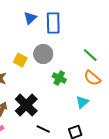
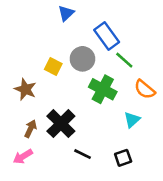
blue rectangle: (53, 23) -> (107, 36), moved, turned -35
green line: (90, 55) -> (124, 60), moved
green cross: (59, 78) -> (103, 89), size x1.5

